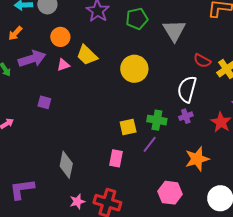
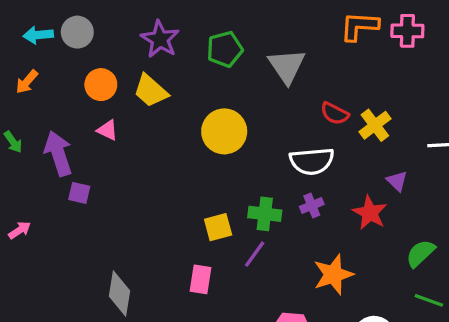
yellow trapezoid: (87, 55) -> (151, 91), moved
purple arrow: (32, 59) -> (58, 153), moved, turned -88
pink triangle: (63, 65) -> (107, 130), turned 48
white semicircle: (187, 89) -> (312, 161), turned -108

